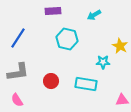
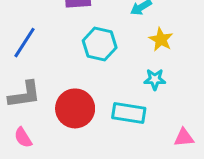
yellow star: (120, 46) -> (161, 39), moved
red circle: (51, 81) -> (75, 108), size x1.6

